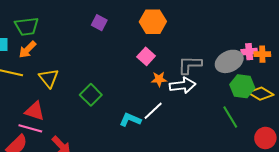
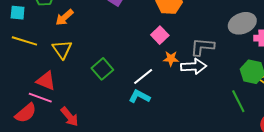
orange arrow: (27, 50) -> (64, 17), moved
gray ellipse: (229, 61) -> (242, 23), moved
white line: (153, 111) -> (143, 77), moved

